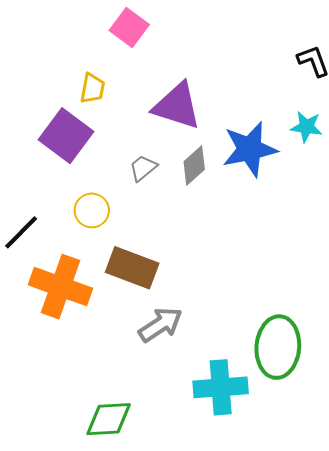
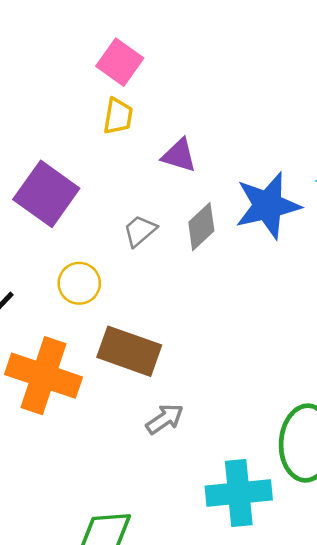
yellow trapezoid: (92, 88) -> (118, 116), moved
purple triangle: (177, 106) -> (179, 155), size x0.6
gray arrow: (160, 325) -> (165, 419), size x0.7

